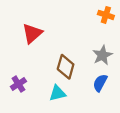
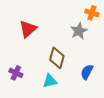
gray star: (102, 55) -> (79, 31), moved
purple cross: (18, 84) -> (16, 73), turned -32

